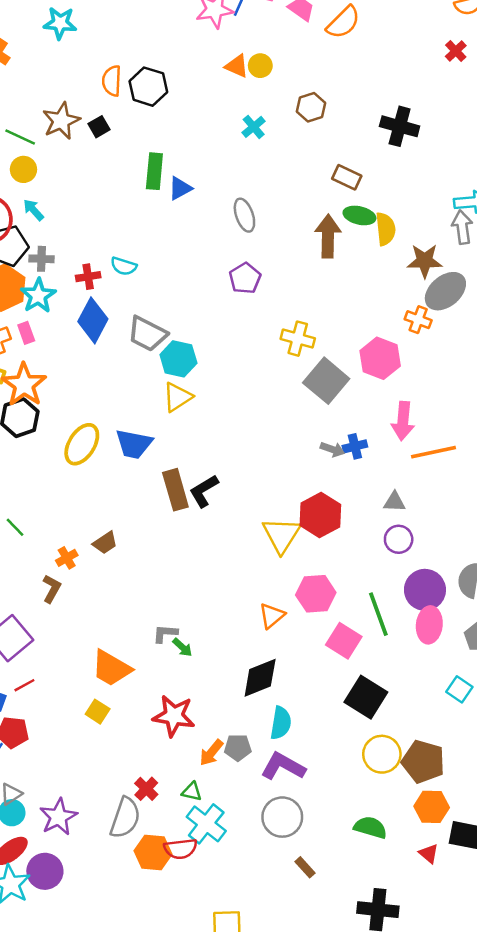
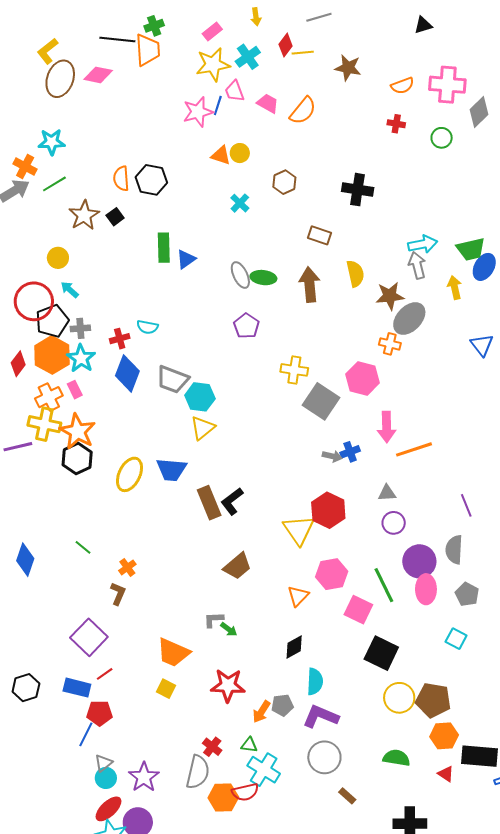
cyan star: (60, 23) -> (52, 142), moved
red cross: (456, 51) -> (396, 124), turned -30
green line: (20, 137) -> (54, 184), moved, turned -50
green ellipse: (359, 215) -> (263, 278), moved
brown trapezoid: (105, 543) -> (237, 566), moved, size x1.4
black diamond: (260, 678) -> (294, 647), size x0.7

